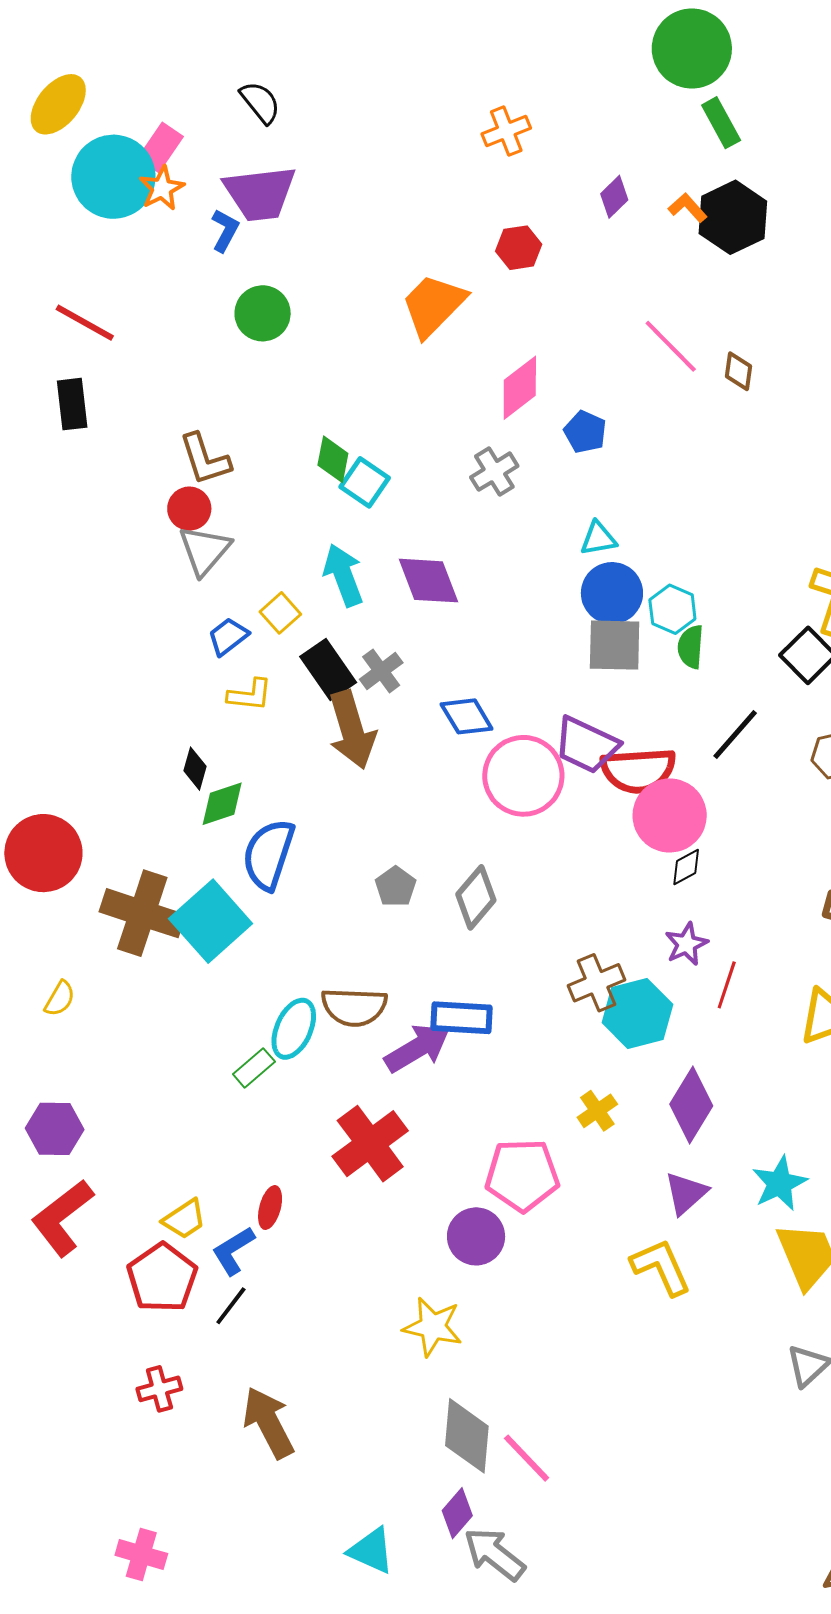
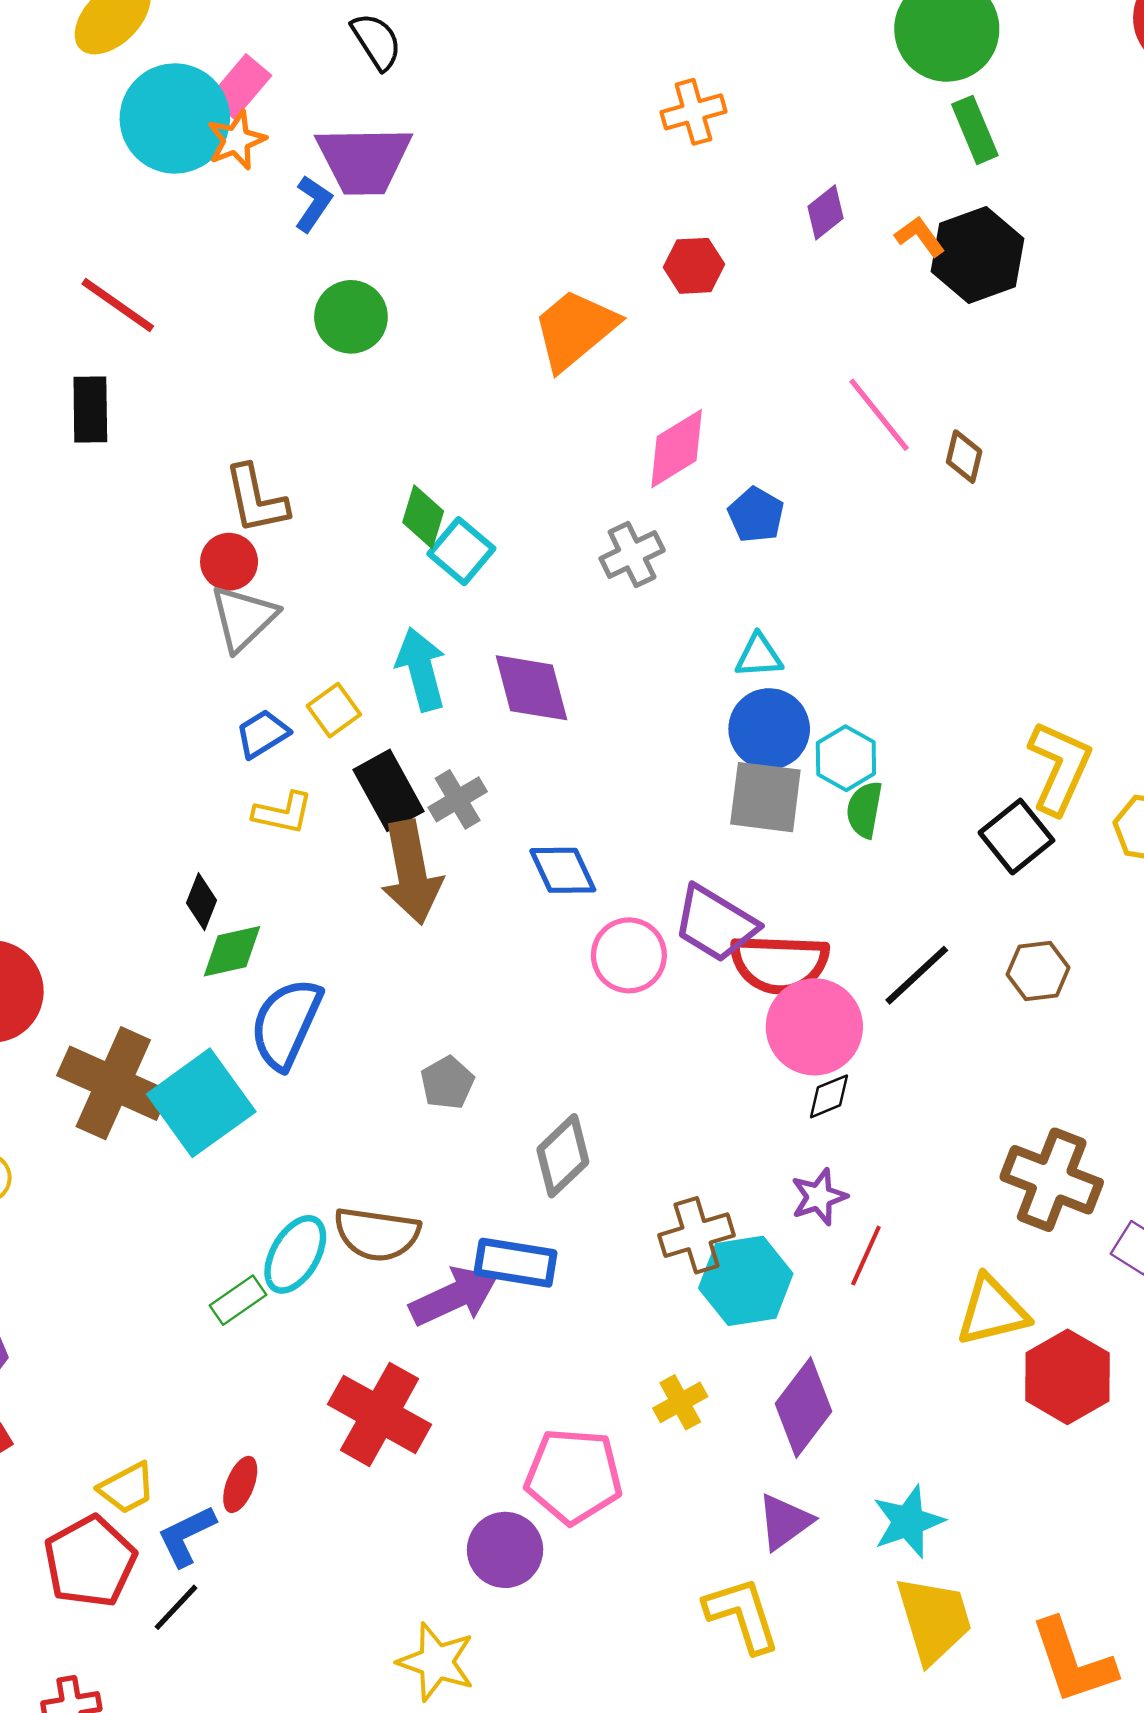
black line: (735, 735) -> (917, 975), moved
pink circle: (523, 776) -> (629, 955), size x0.7
gray diamond: (476, 897) -> (563, 1156), moved
red cross: (370, 1144) -> (380, 1414), turned -30

